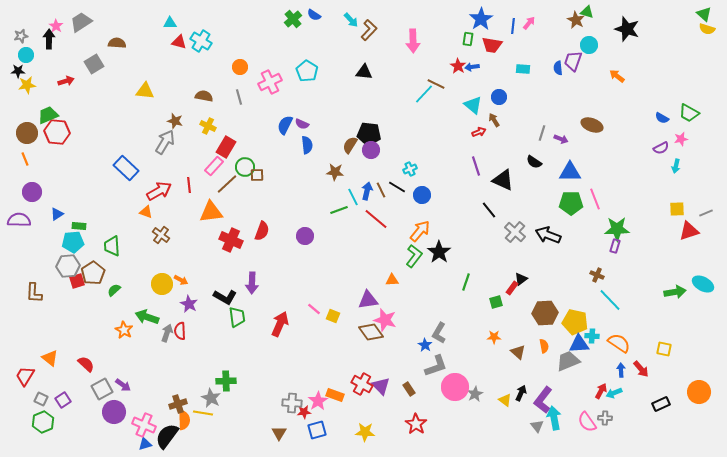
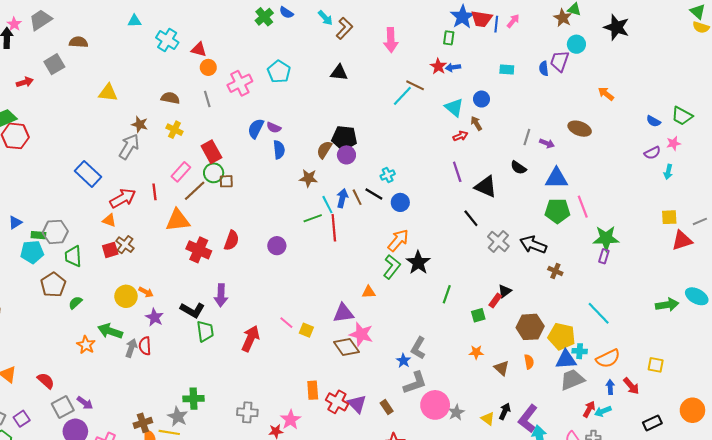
red triangle: (179, 42) -> (199, 49), moved
red trapezoid: (492, 45) -> (482, 19), moved
orange arrow: (617, 76) -> (606, 94), moved
red rectangle: (226, 147) -> (211, 152), moved, turned -60
red line: (376, 219) -> (334, 228), moved, turned 45
gray hexagon: (68, 266) -> (55, 232), moved
brown cross: (597, 275) -> (555, 271), moved
red square: (77, 281) -> (110, 250), moved
orange semicircle: (619, 343) -> (608, 359), turned 120
gray trapezoid: (568, 361) -> (572, 380), moved
orange rectangle: (335, 395) -> (313, 390), moved, turned 66
gray cross: (292, 403) -> (247, 412), moved

